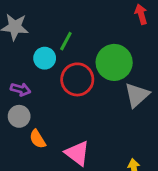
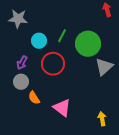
green line: (66, 41) -> (62, 36), moved
red circle: (77, 79) -> (53, 64), moved
purple arrow: (21, 89) -> (22, 63), turned 104

